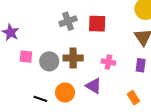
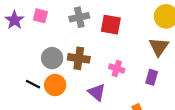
pink square: (26, 57) -> (40, 16), moved
orange circle: (65, 93) -> (55, 85), moved
black line: (40, 99) -> (33, 84), moved

